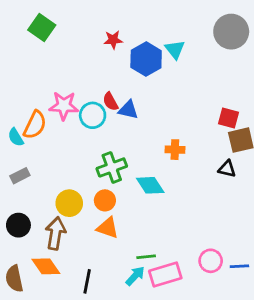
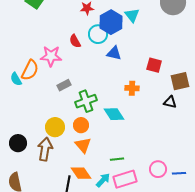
red semicircle: (110, 102) -> (75, 41), moved
blue triangle: (128, 110) -> (114, 53), moved
cyan circle: (93, 115) -> (98, 34), moved
red square: (228, 118) -> (154, 65), moved
gray rectangle: (20, 176) -> (64, 85), moved
orange triangle: (108, 228) -> (83, 145), turned 30
green line: (146, 257) -> (117, 159), moved
orange diamond: (46, 266) -> (81, 173), moved

